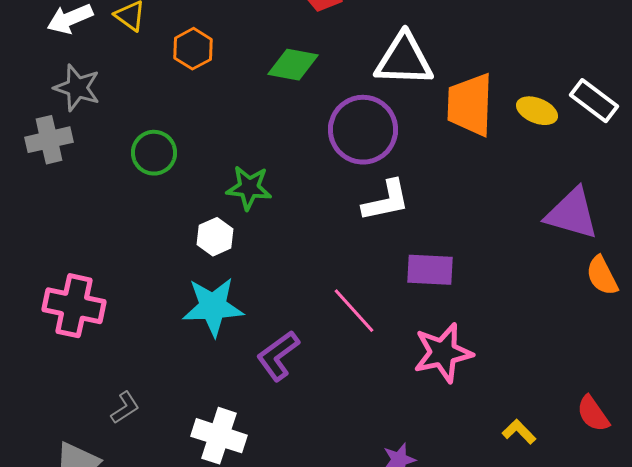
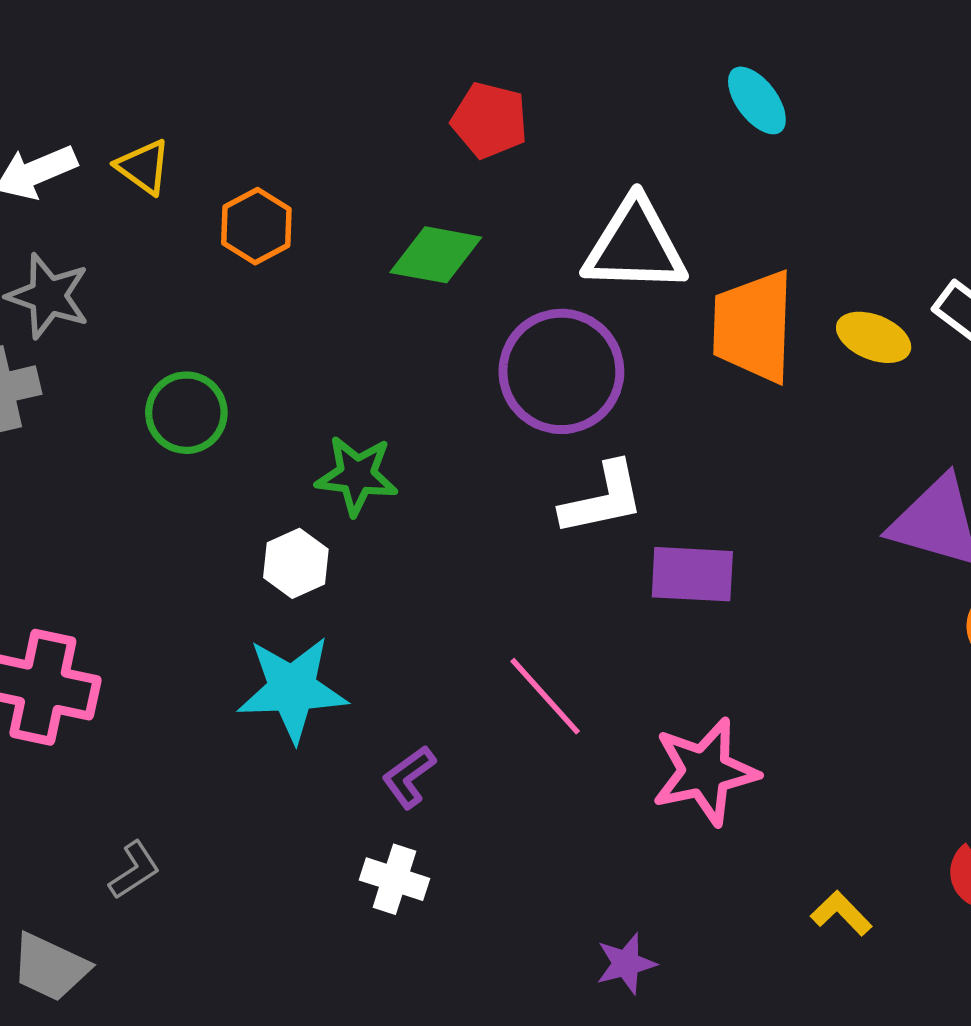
purple rectangle: (430, 270) -> (692, 574), moved
purple L-shape: (278, 356) -> (409, 777), size x0.7
white cross: (219, 436) -> (395, 879), moved, size x0.7

